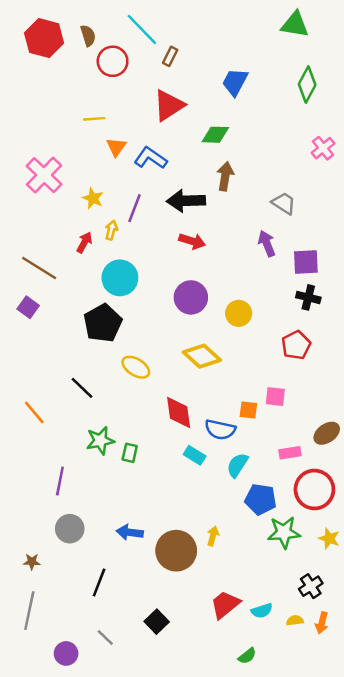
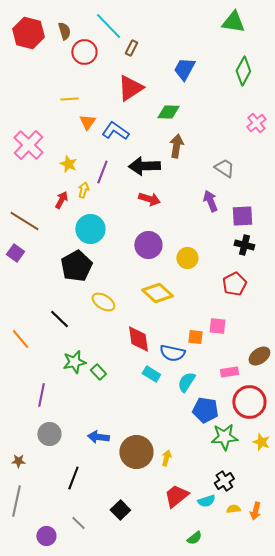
green rectangle: (130, 453) -> (98, 372), turned -56
yellow arrow: (213, 536) -> (166, 458), moved
black cross: (311, 586) -> (224, 481), moved

